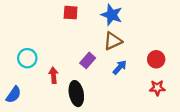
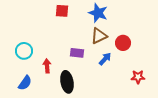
red circle: (156, 59) -> (123, 43), moved
purple rectangle: (88, 60) -> (77, 53), turned 56
blue semicircle: (14, 95) -> (25, 83), moved

